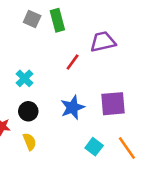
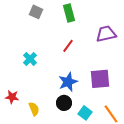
green rectangle: (57, 20) -> (69, 13), moved
purple trapezoid: (103, 42) -> (106, 34), moved
black circle: (28, 111) -> (64, 103), moved

